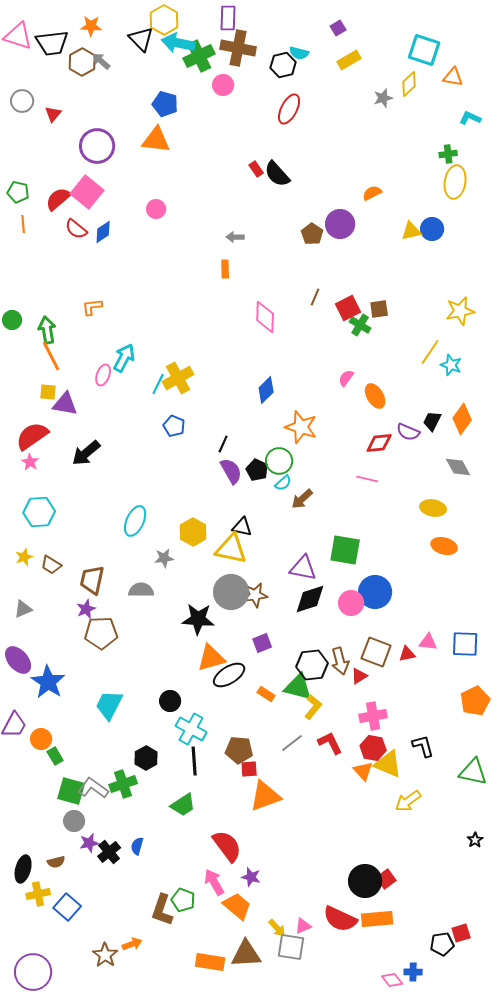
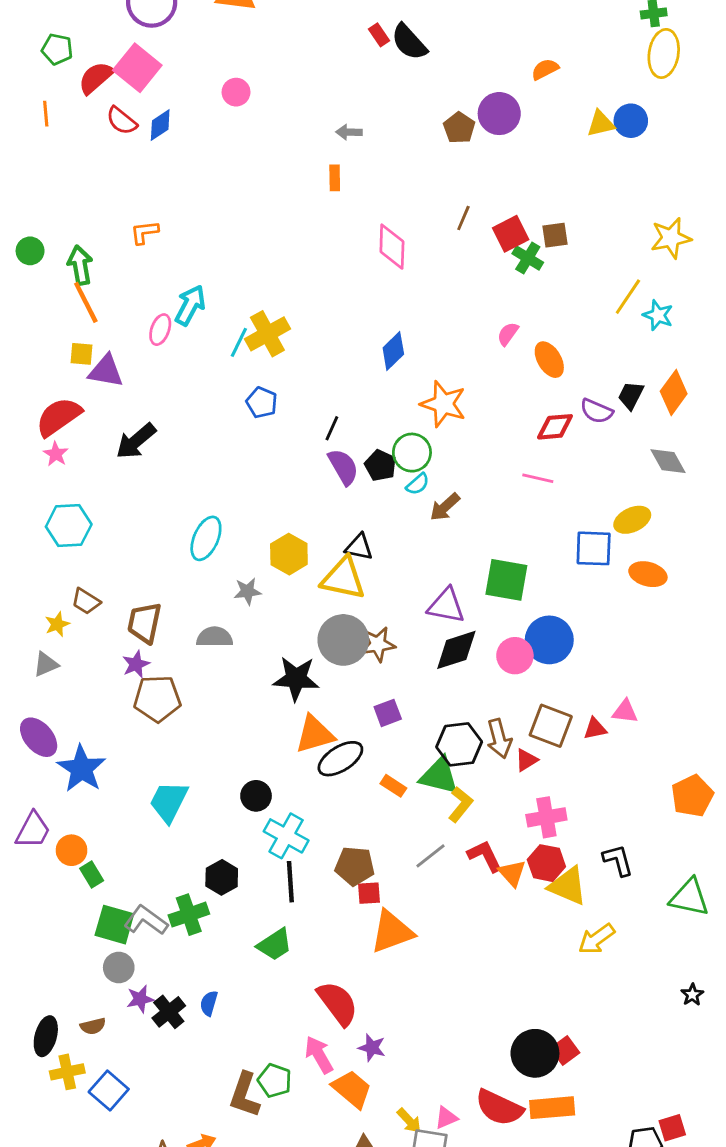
green pentagon: (18, 192) -> (57, 49), moved
yellow ellipse: (433, 508) -> (632, 520), turned -35
yellow star: (24, 557) -> (57, 624), moved
blue square: (465, 644) -> (594, 548), moved
orange triangle: (363, 771) -> (512, 873), moved

